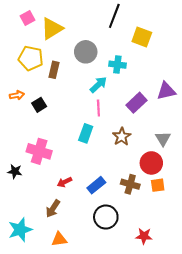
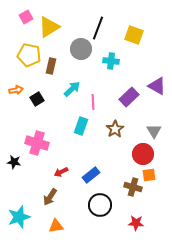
black line: (114, 16) -> (98, 28), moved
cyan arrow: (98, 85) -> (72, 89), moved
purple triangle: (166, 91) -> (157, 86), turned 42
brown cross: (130, 184) -> (133, 187), moved

